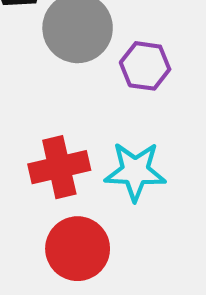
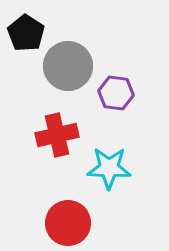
red cross: (59, 167) -> (57, 135), moved

